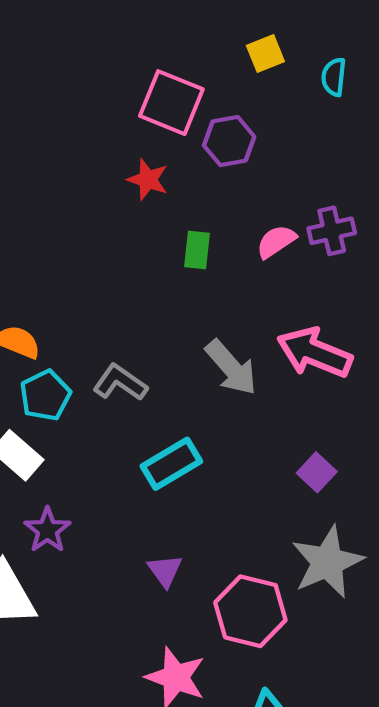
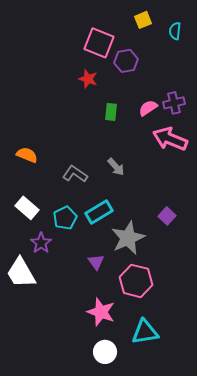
pink arrow: (315, 353) -> (170, 139), moved
gray arrow: (231, 368) -> (116, 167), moved, size x0.7
cyan pentagon: (45, 395) -> (65, 218), moved
gray star: (327, 562) -> (128, 238), moved

